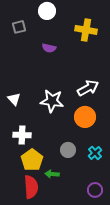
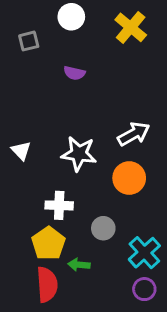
yellow cross: (86, 30) -> (131, 27), moved, turned 30
white cross: (22, 135) -> (59, 205), moved
cyan cross: (95, 153) -> (144, 253), moved, size x1.5

